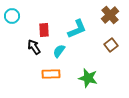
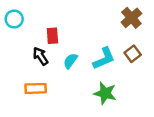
cyan L-shape: (77, 29) -> (104, 58), moved
orange rectangle: (51, 74) -> (36, 88), moved

